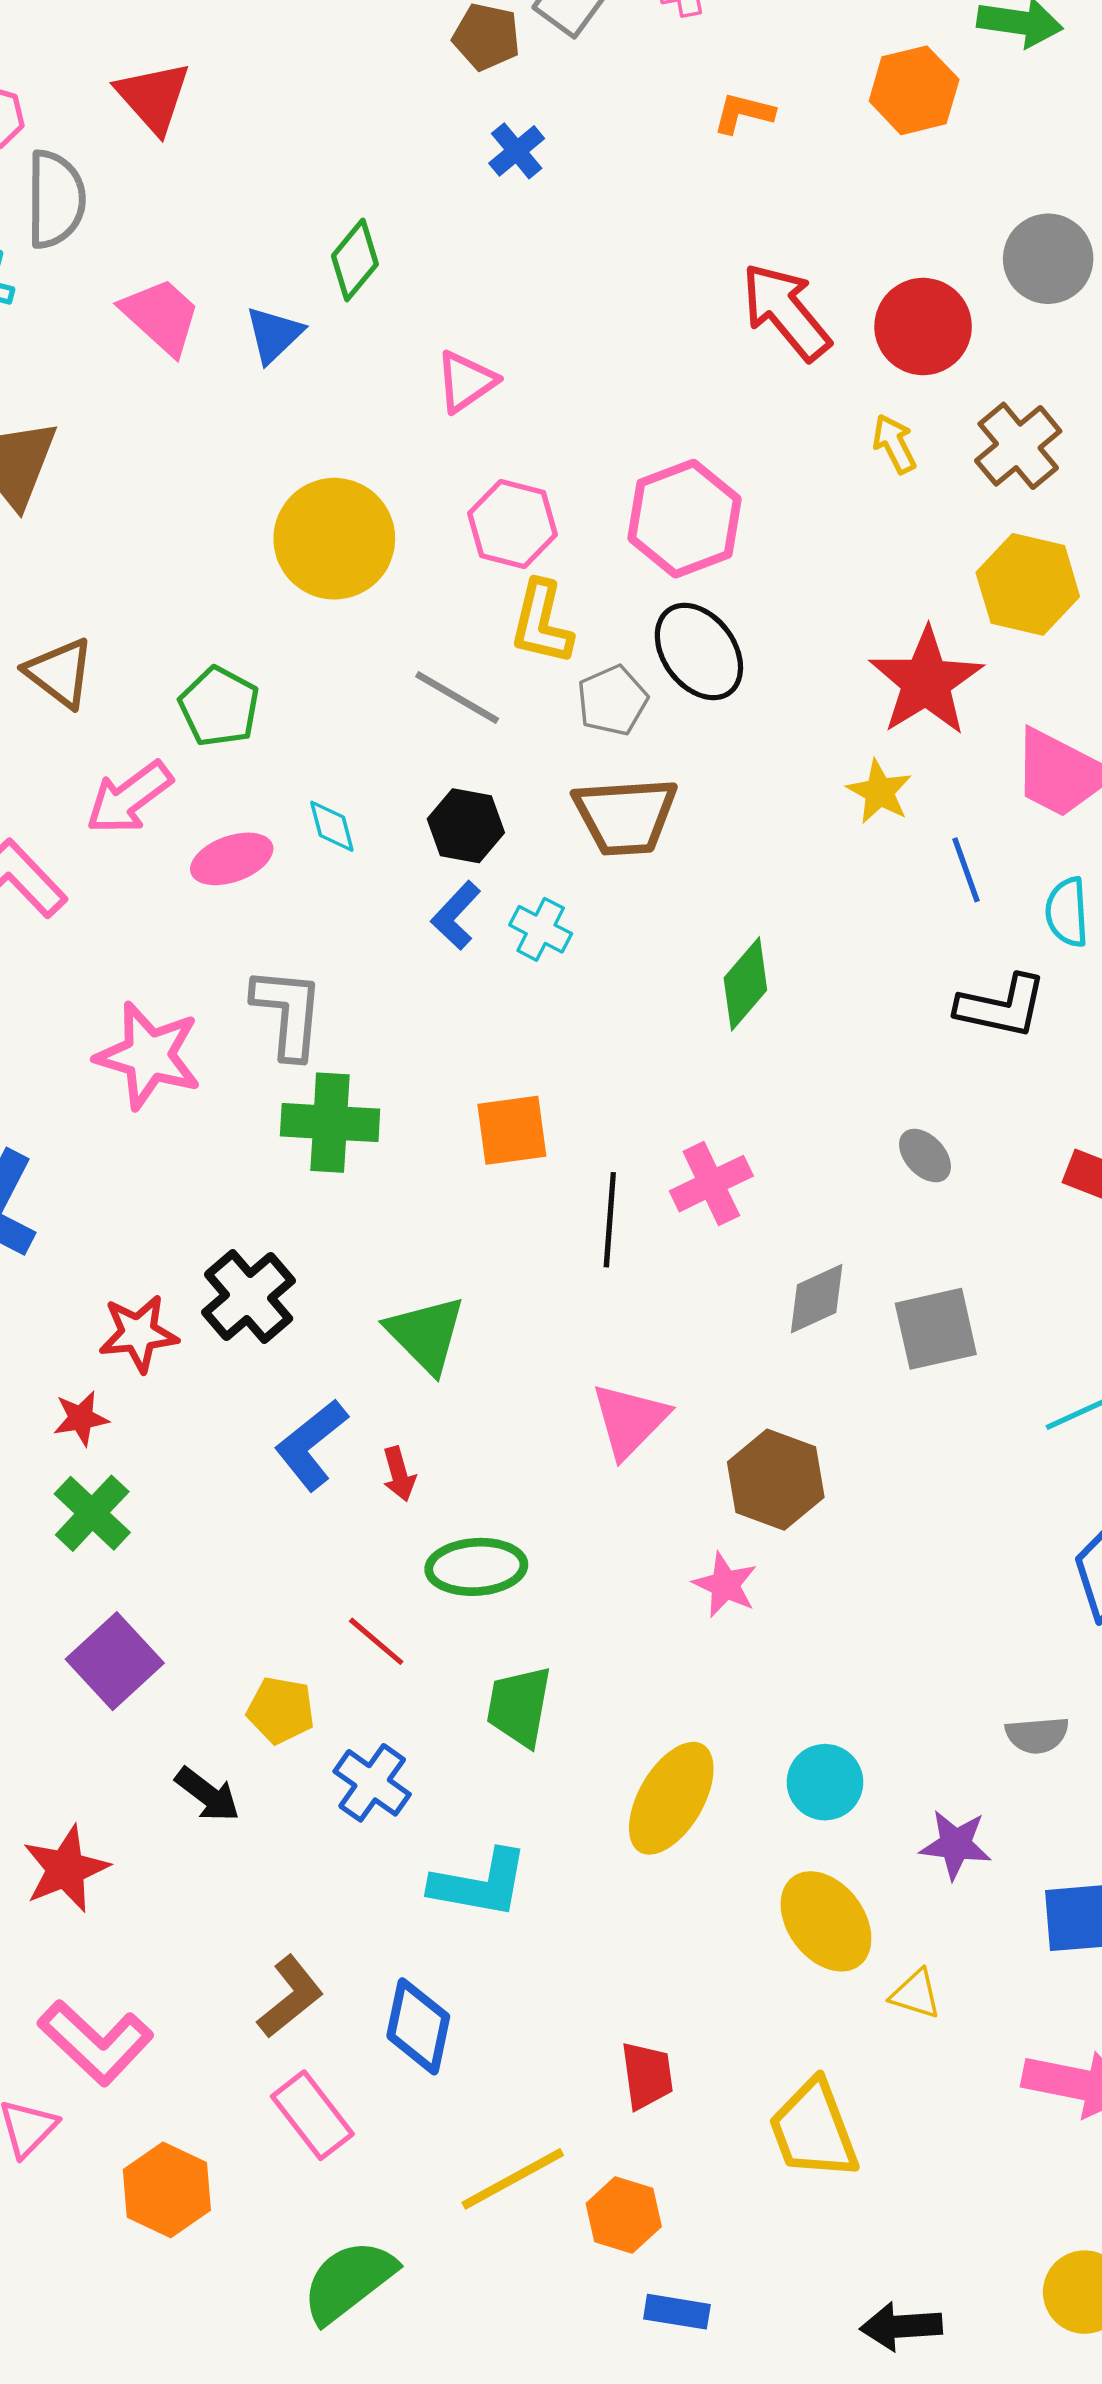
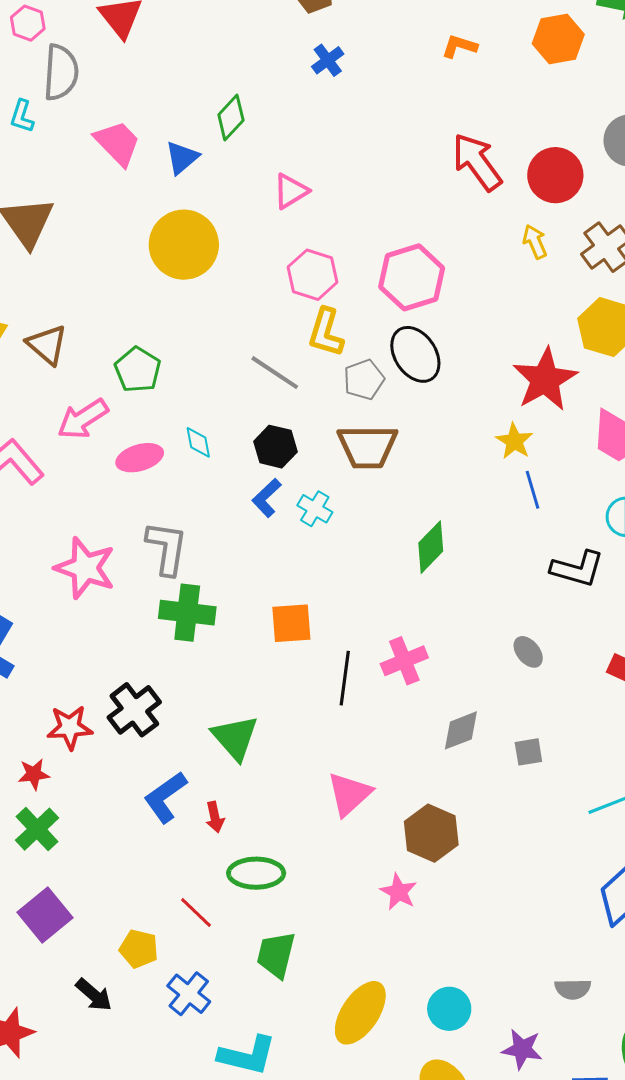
yellow circle: (334, 539) -> (184, 245), moved
blue line: (966, 870) -> (532, 490), moved
gray square: (936, 1329) -> (528, 752), size x0.6

